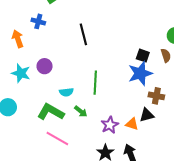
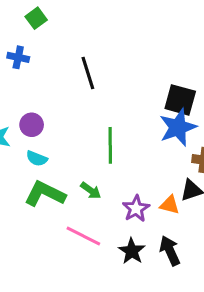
black square: (143, 56) -> (180, 100), size x1.5
cyan semicircle: (66, 92) -> (37, 158), moved, turned 32
pink line: (57, 139) -> (83, 236), moved

